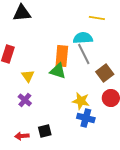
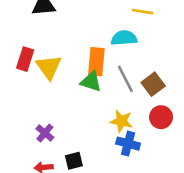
gray line: (84, 54) -> (125, 79), moved
yellow triangle: (28, 76) -> (49, 67), moved, size x1.5
purple cross: (25, 100) -> (45, 133), moved

